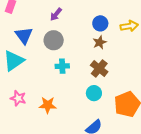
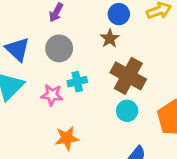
brown star: (100, 42) -> (110, 39), moved
brown cross: (99, 68) -> (128, 76), size x1.4
pink star: (18, 98) -> (52, 95), moved

